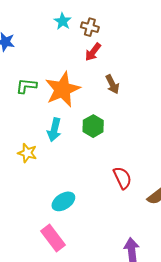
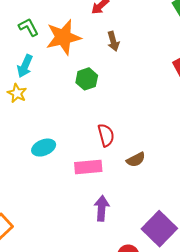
green L-shape: (26, 86) -> (28, 27), turned 45
cyan arrow: (54, 130) -> (25, 66), moved
pink rectangle: (53, 238) -> (88, 167), moved, turned -68

